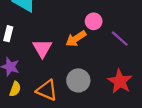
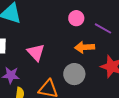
orange arrow: (76, 39) -> (85, 47), moved, turned 42

